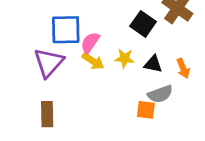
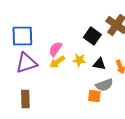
blue square: (66, 30) -> (22, 36), moved
yellow arrow: (93, 61) -> (57, 62), turned 112
purple triangle: (49, 63) -> (26, 63), turned 30

